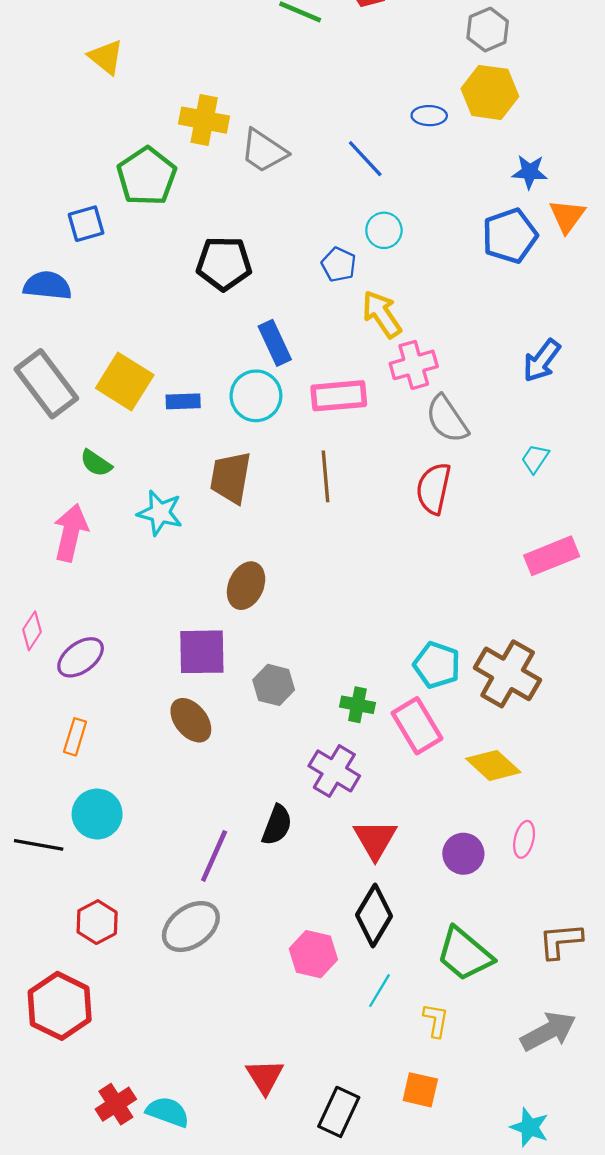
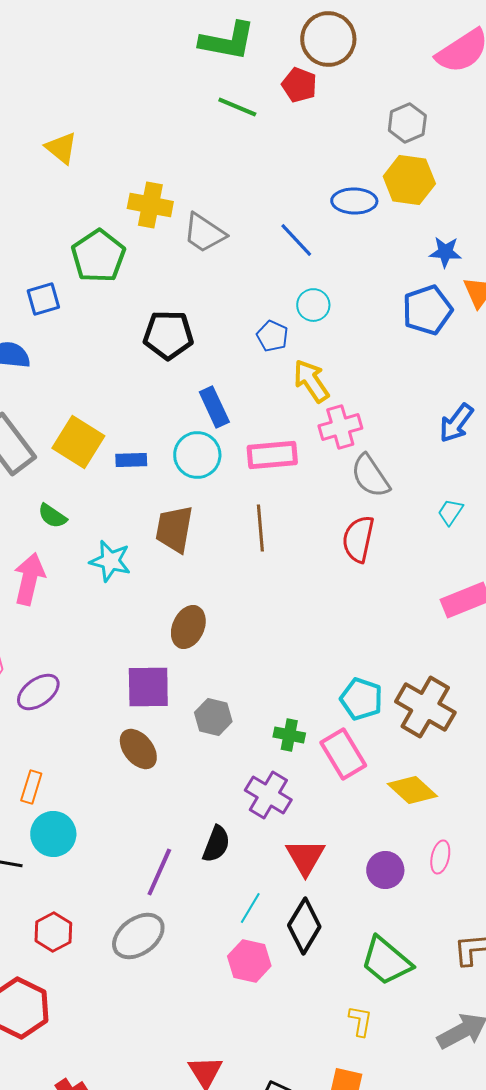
blue ellipse: (429, 116) -> (354, 201), size x1.4
orange rectangle: (75, 737) -> (31, 787), moved
cyan line: (380, 991) -> (250, 908), moved

